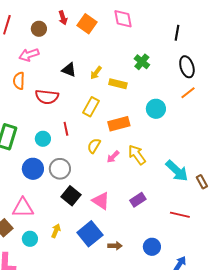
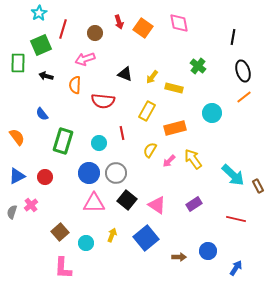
pink triangle: (23, 208) -> (94, 203), moved
brown arrow: (115, 246) -> (179, 257), moved

